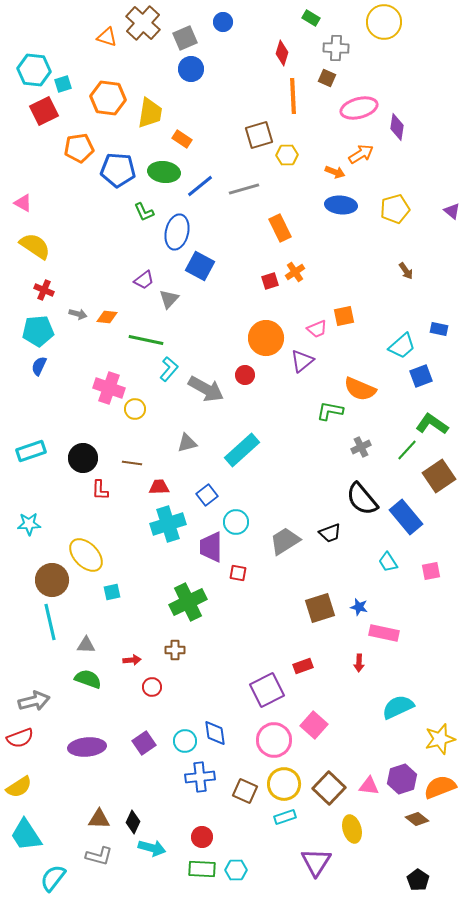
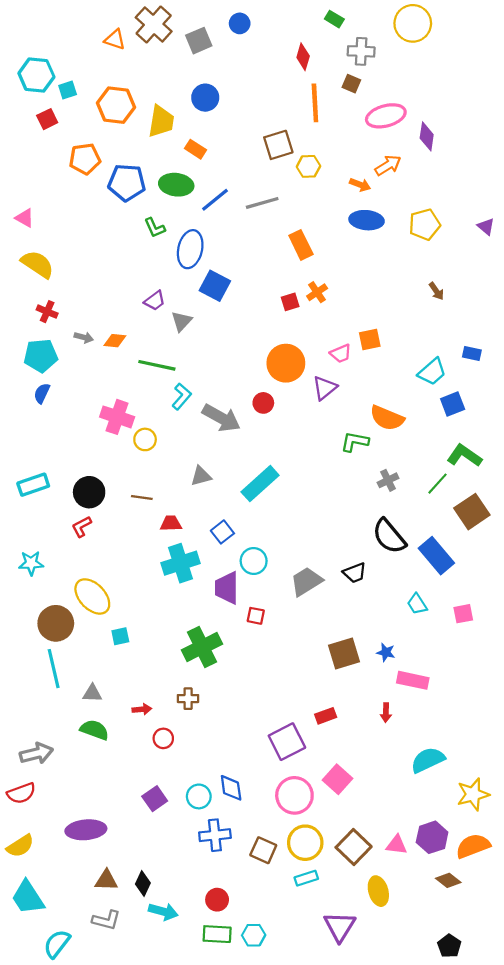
blue circle: (191, 69) -> (205, 98), moved
red square: (44, 111) -> (47, 119), size x0.7
red L-shape: (100, 490) -> (82, 527), moved, turned 60
purple ellipse: (87, 747) -> (86, 830), moved

